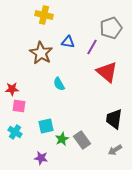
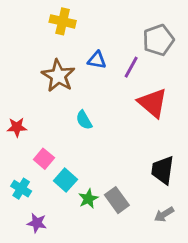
pink square: (19, 106) -> (44, 159), moved, turned 32
cyan square: (46, 126) -> (65, 180), turned -35
purple star: (41, 158) -> (37, 223), moved

